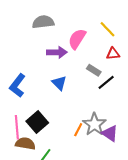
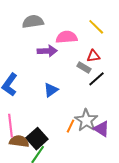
pink semicircle: (77, 39) -> (67, 37), turned 55
red triangle: (113, 54) -> (93, 56), moved
blue triangle: (59, 83) -> (51, 90), moved, turned 42
black square: (37, 122) -> (37, 139), moved

